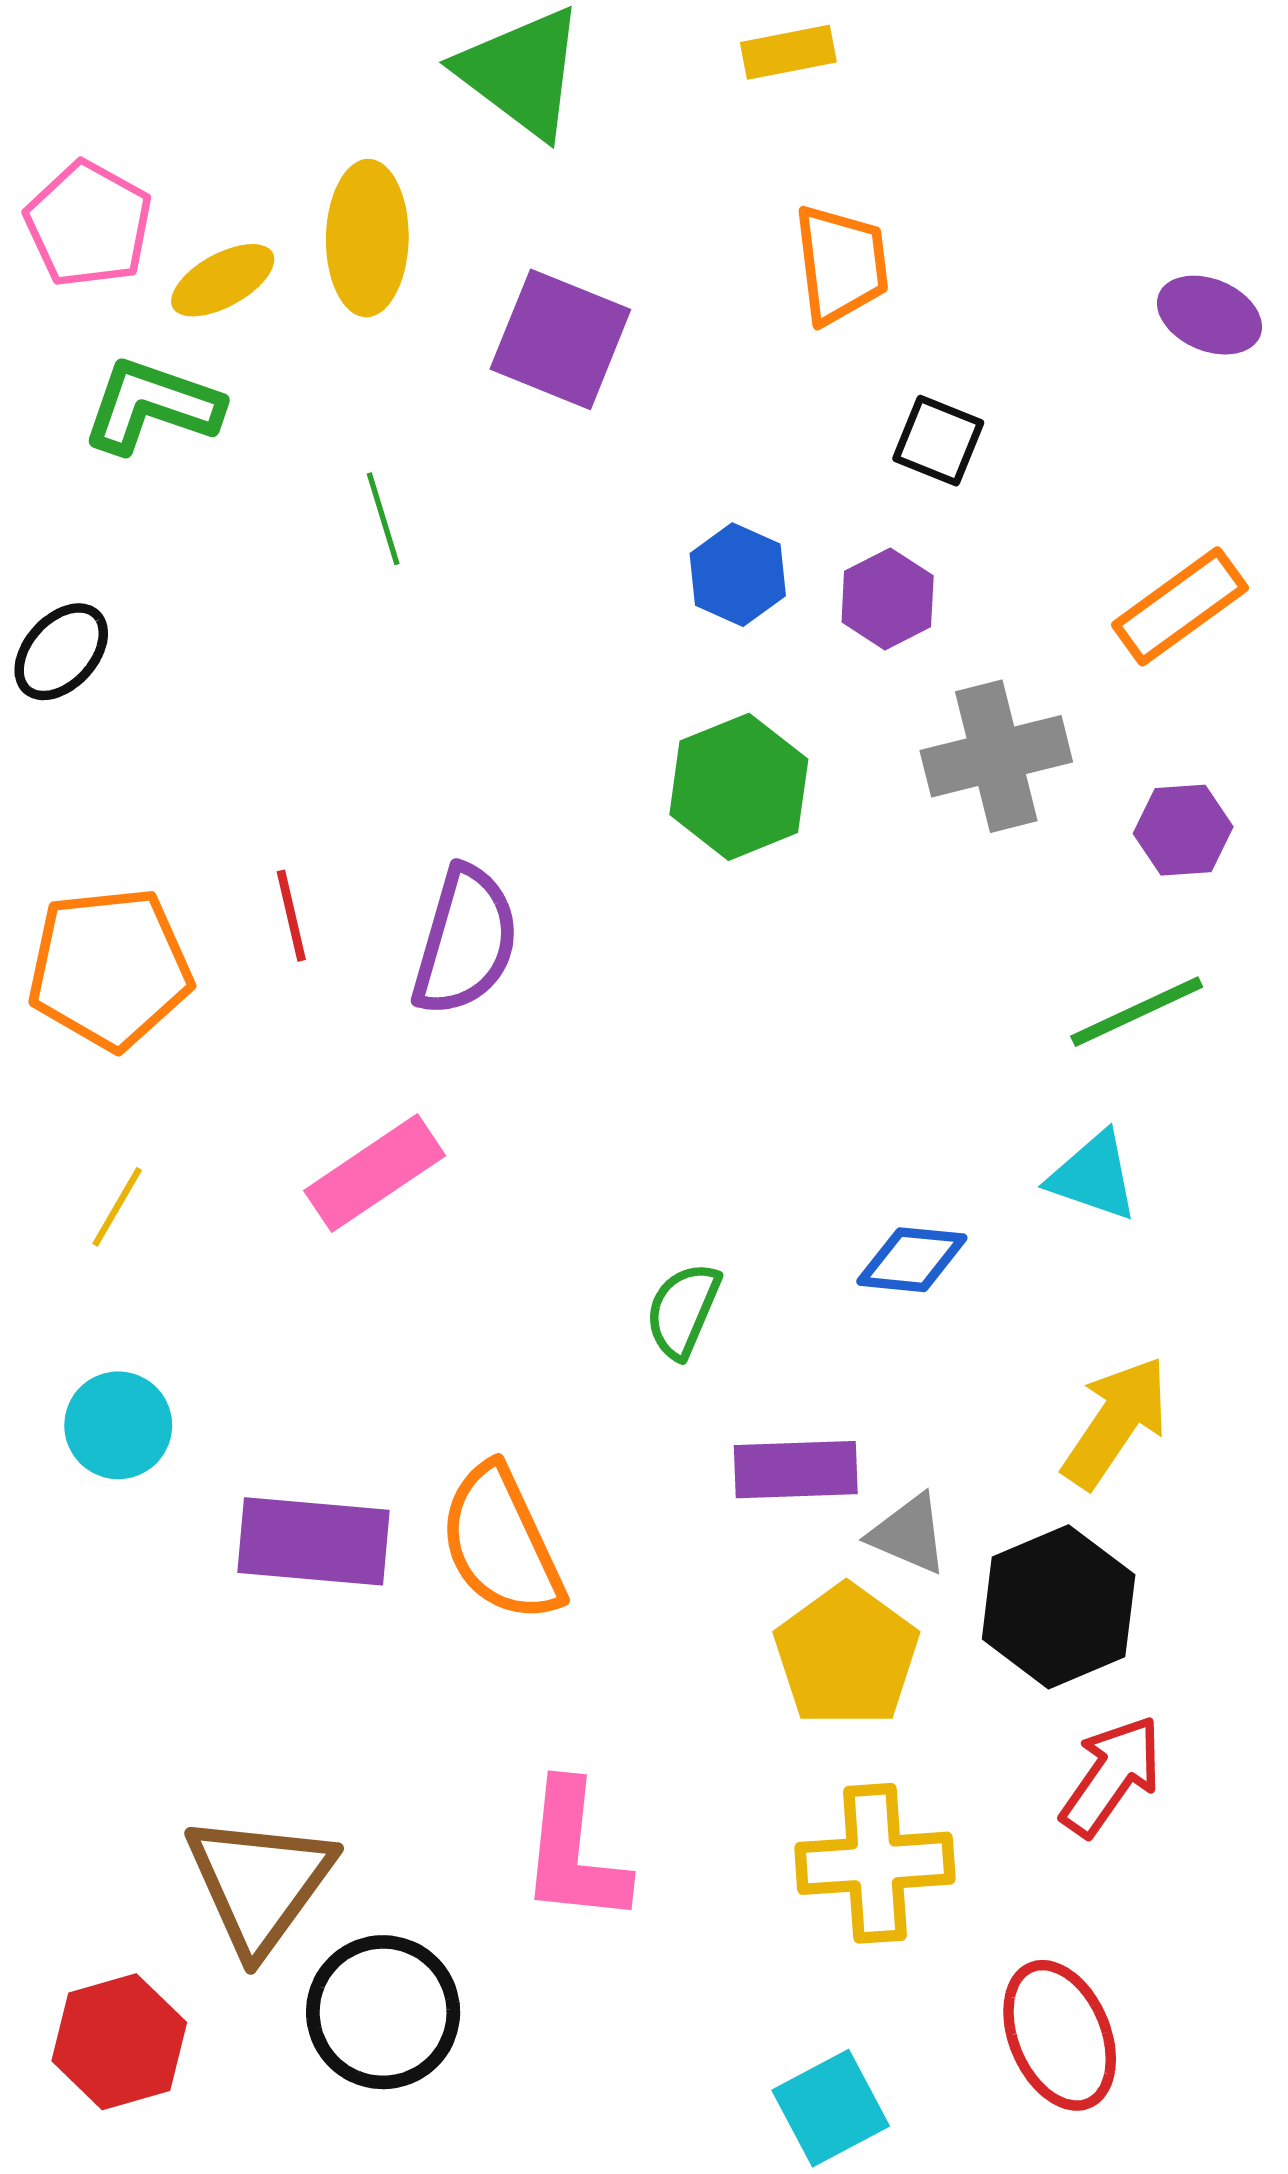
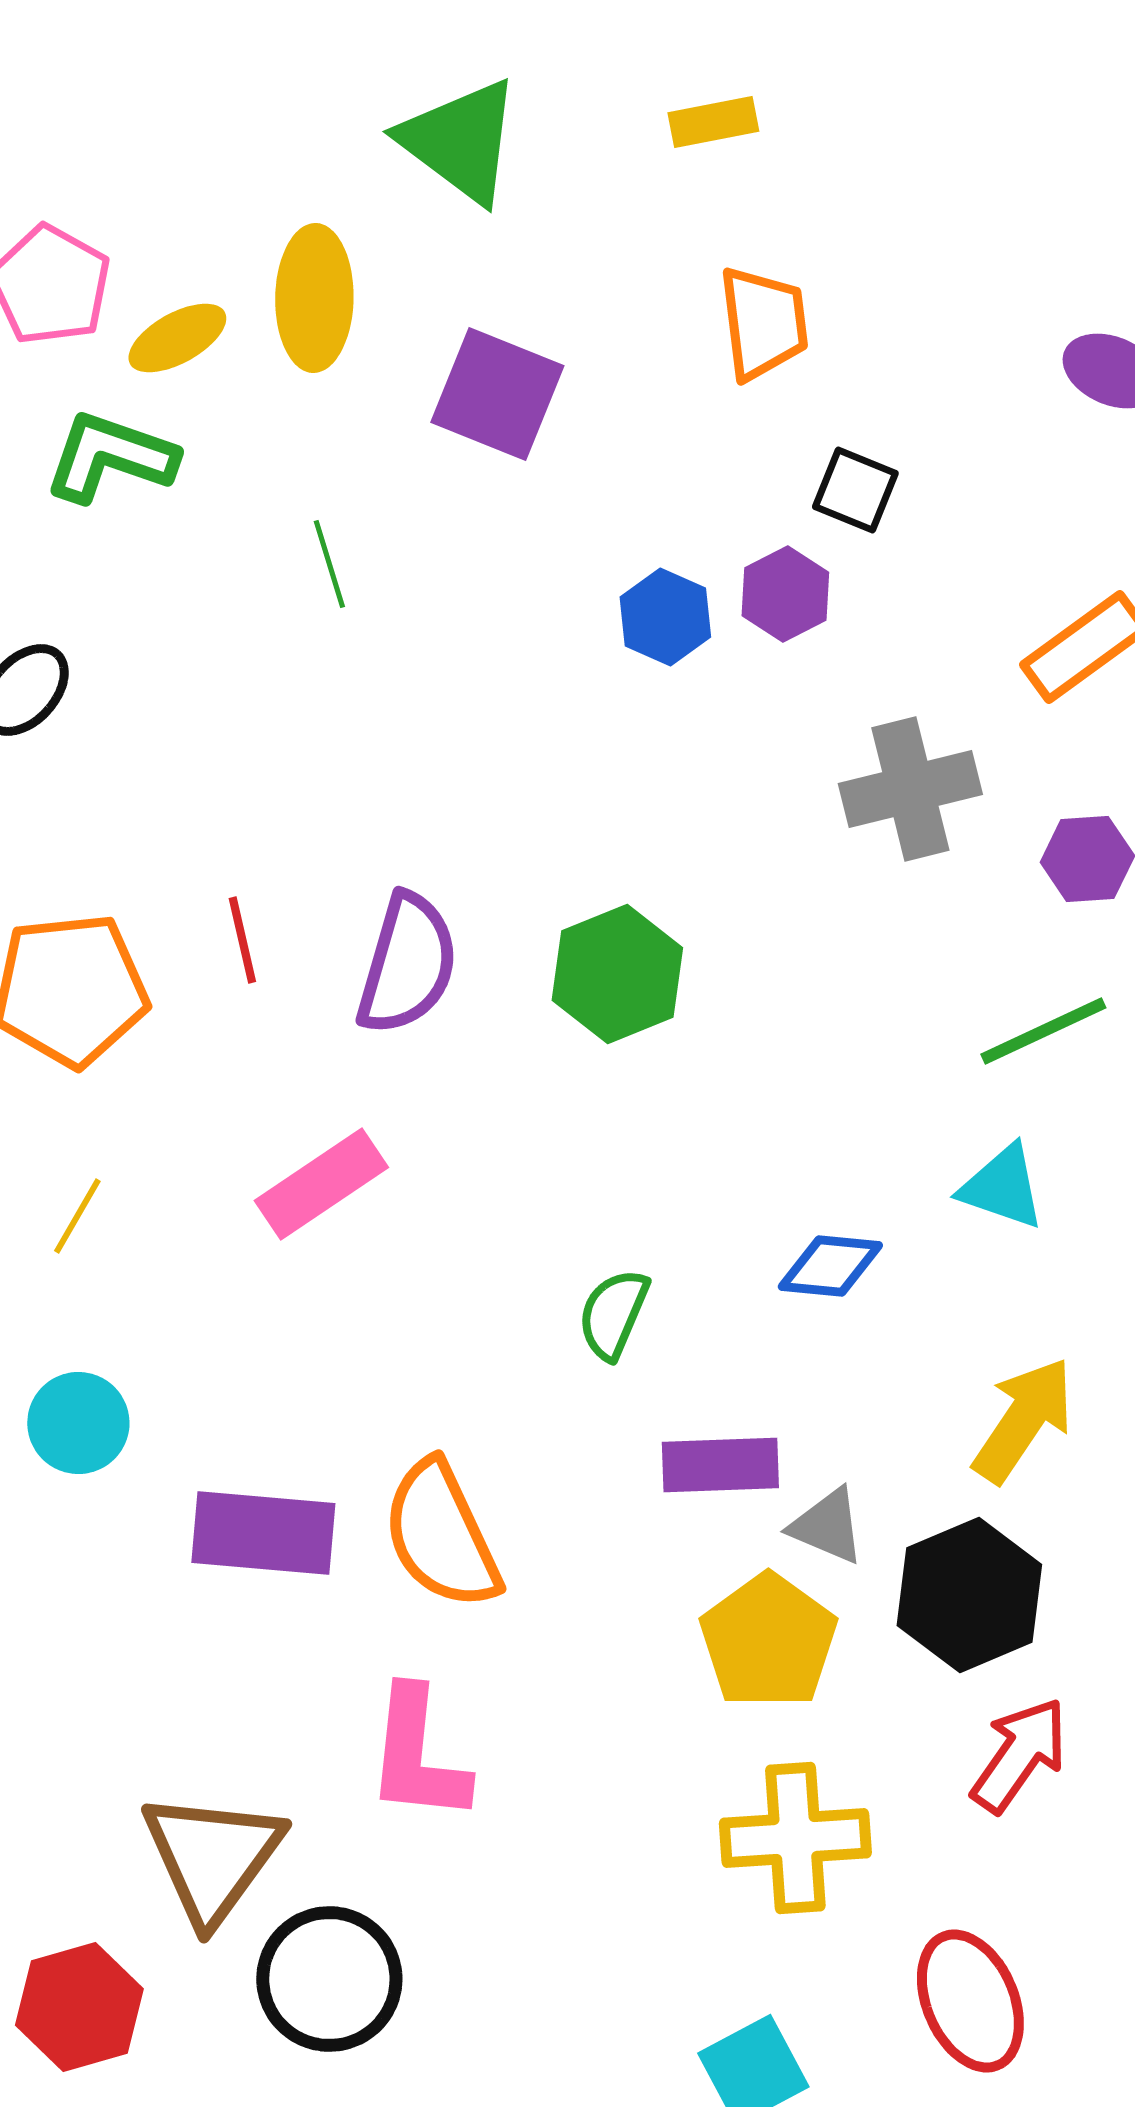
purple hexagon: (888, 599) -> (785, 594), moved
green hexagon: (739, 787) -> (617, 974), moved
pink L-shape: (574, 1853) -> (417, 1755), moved

